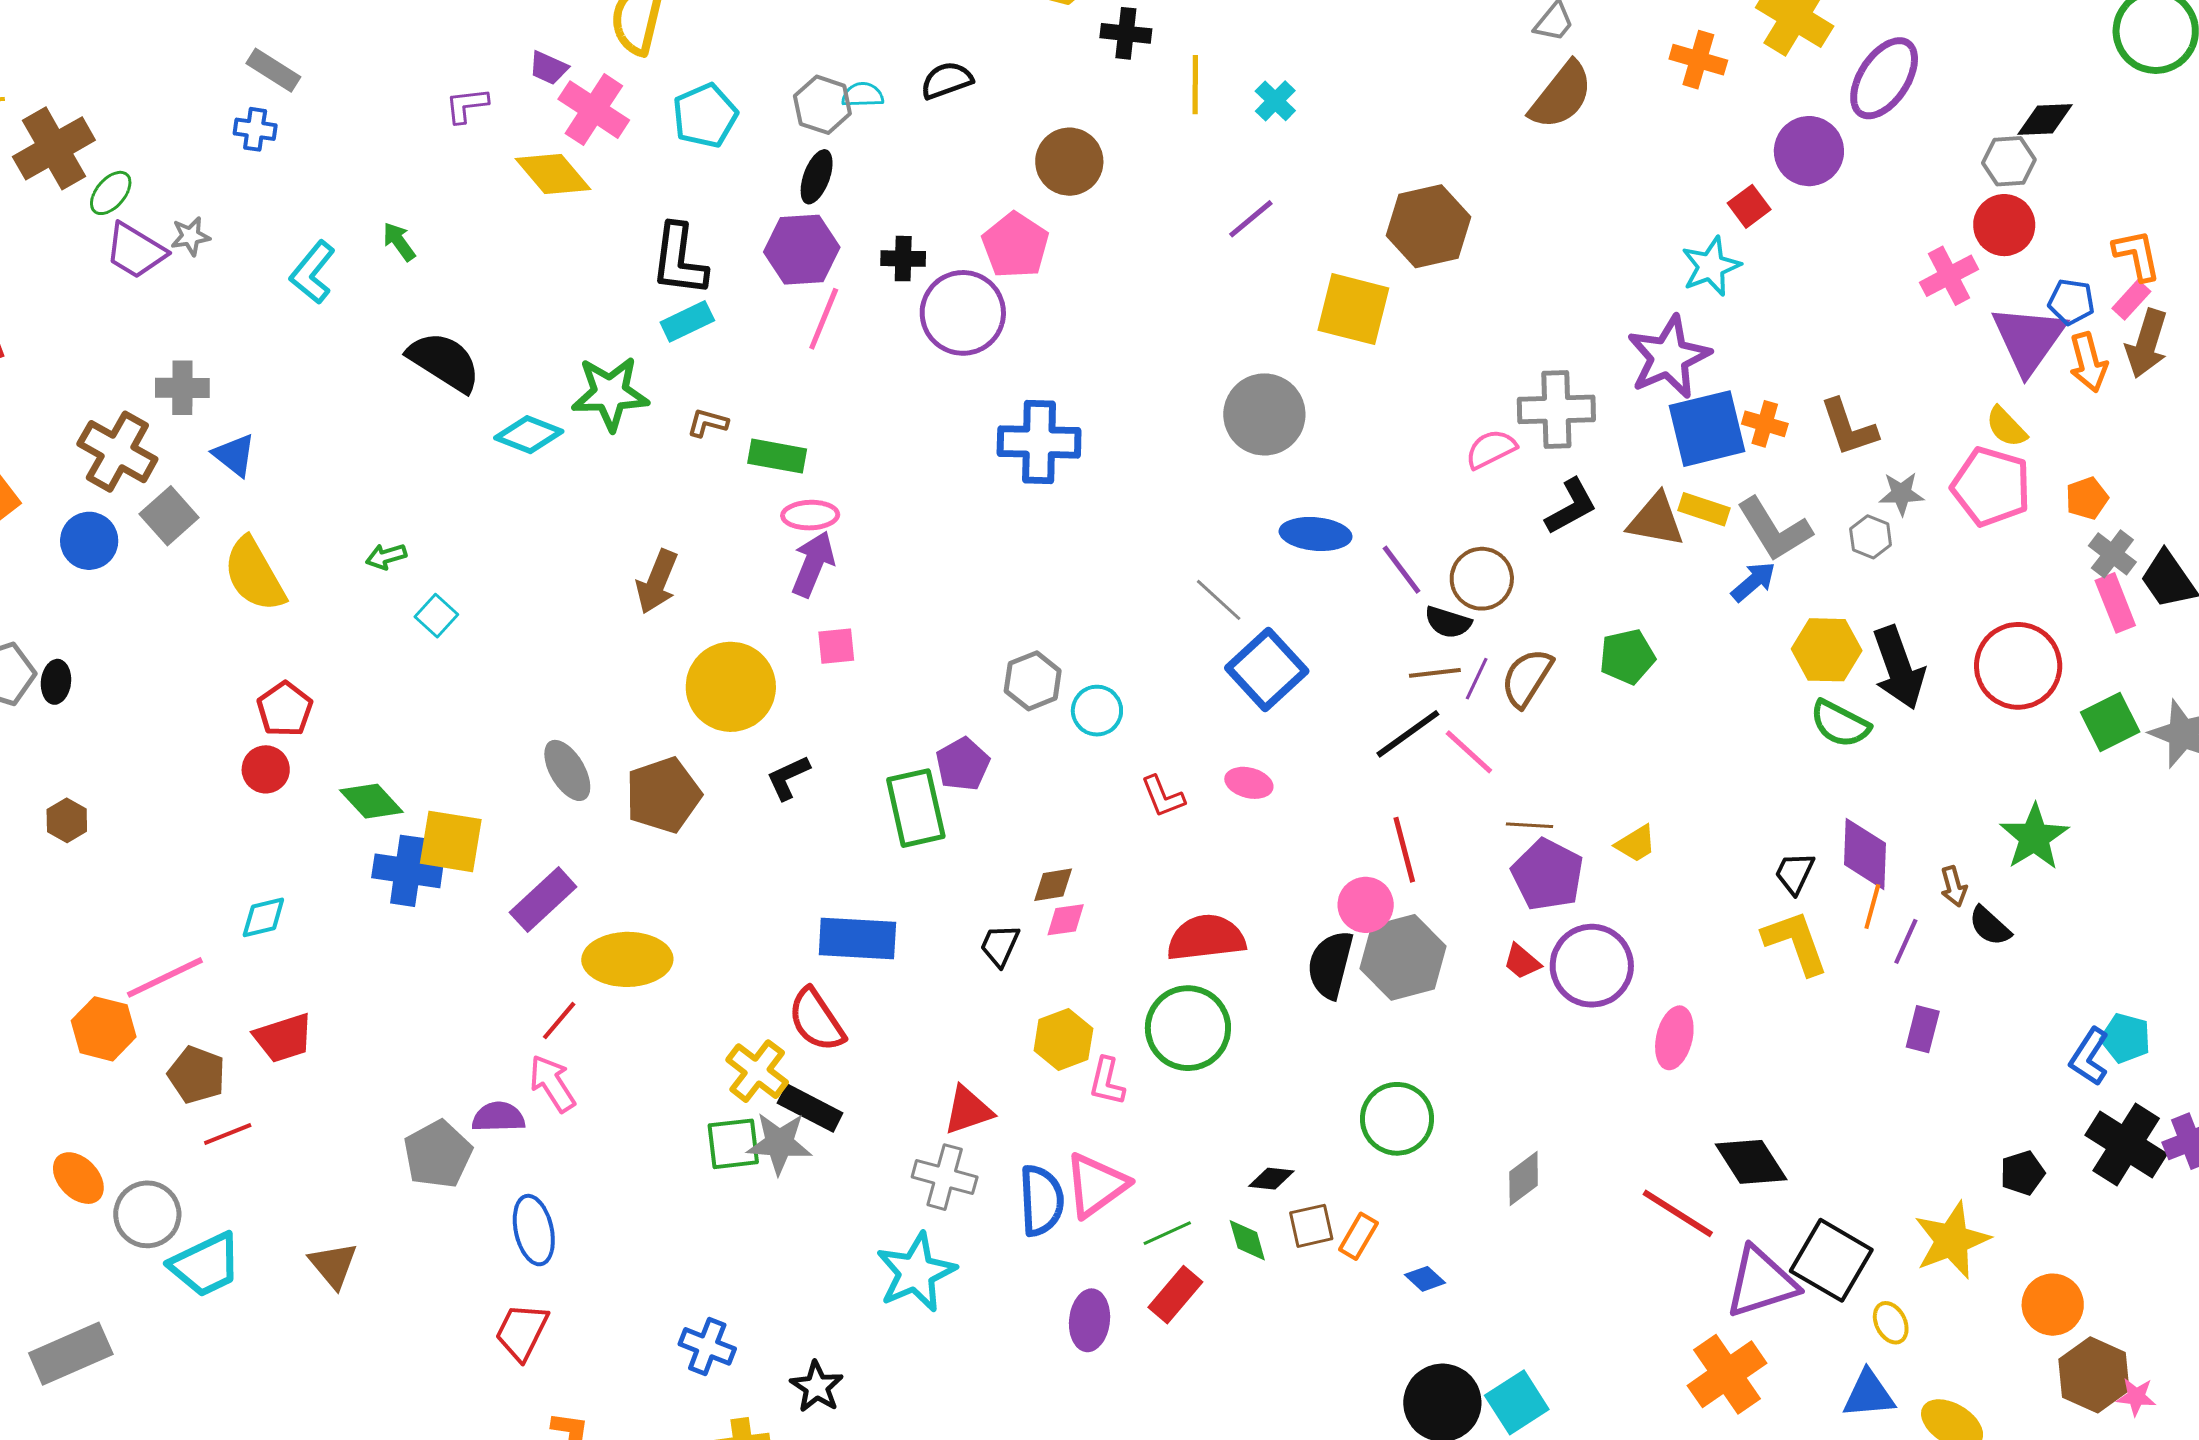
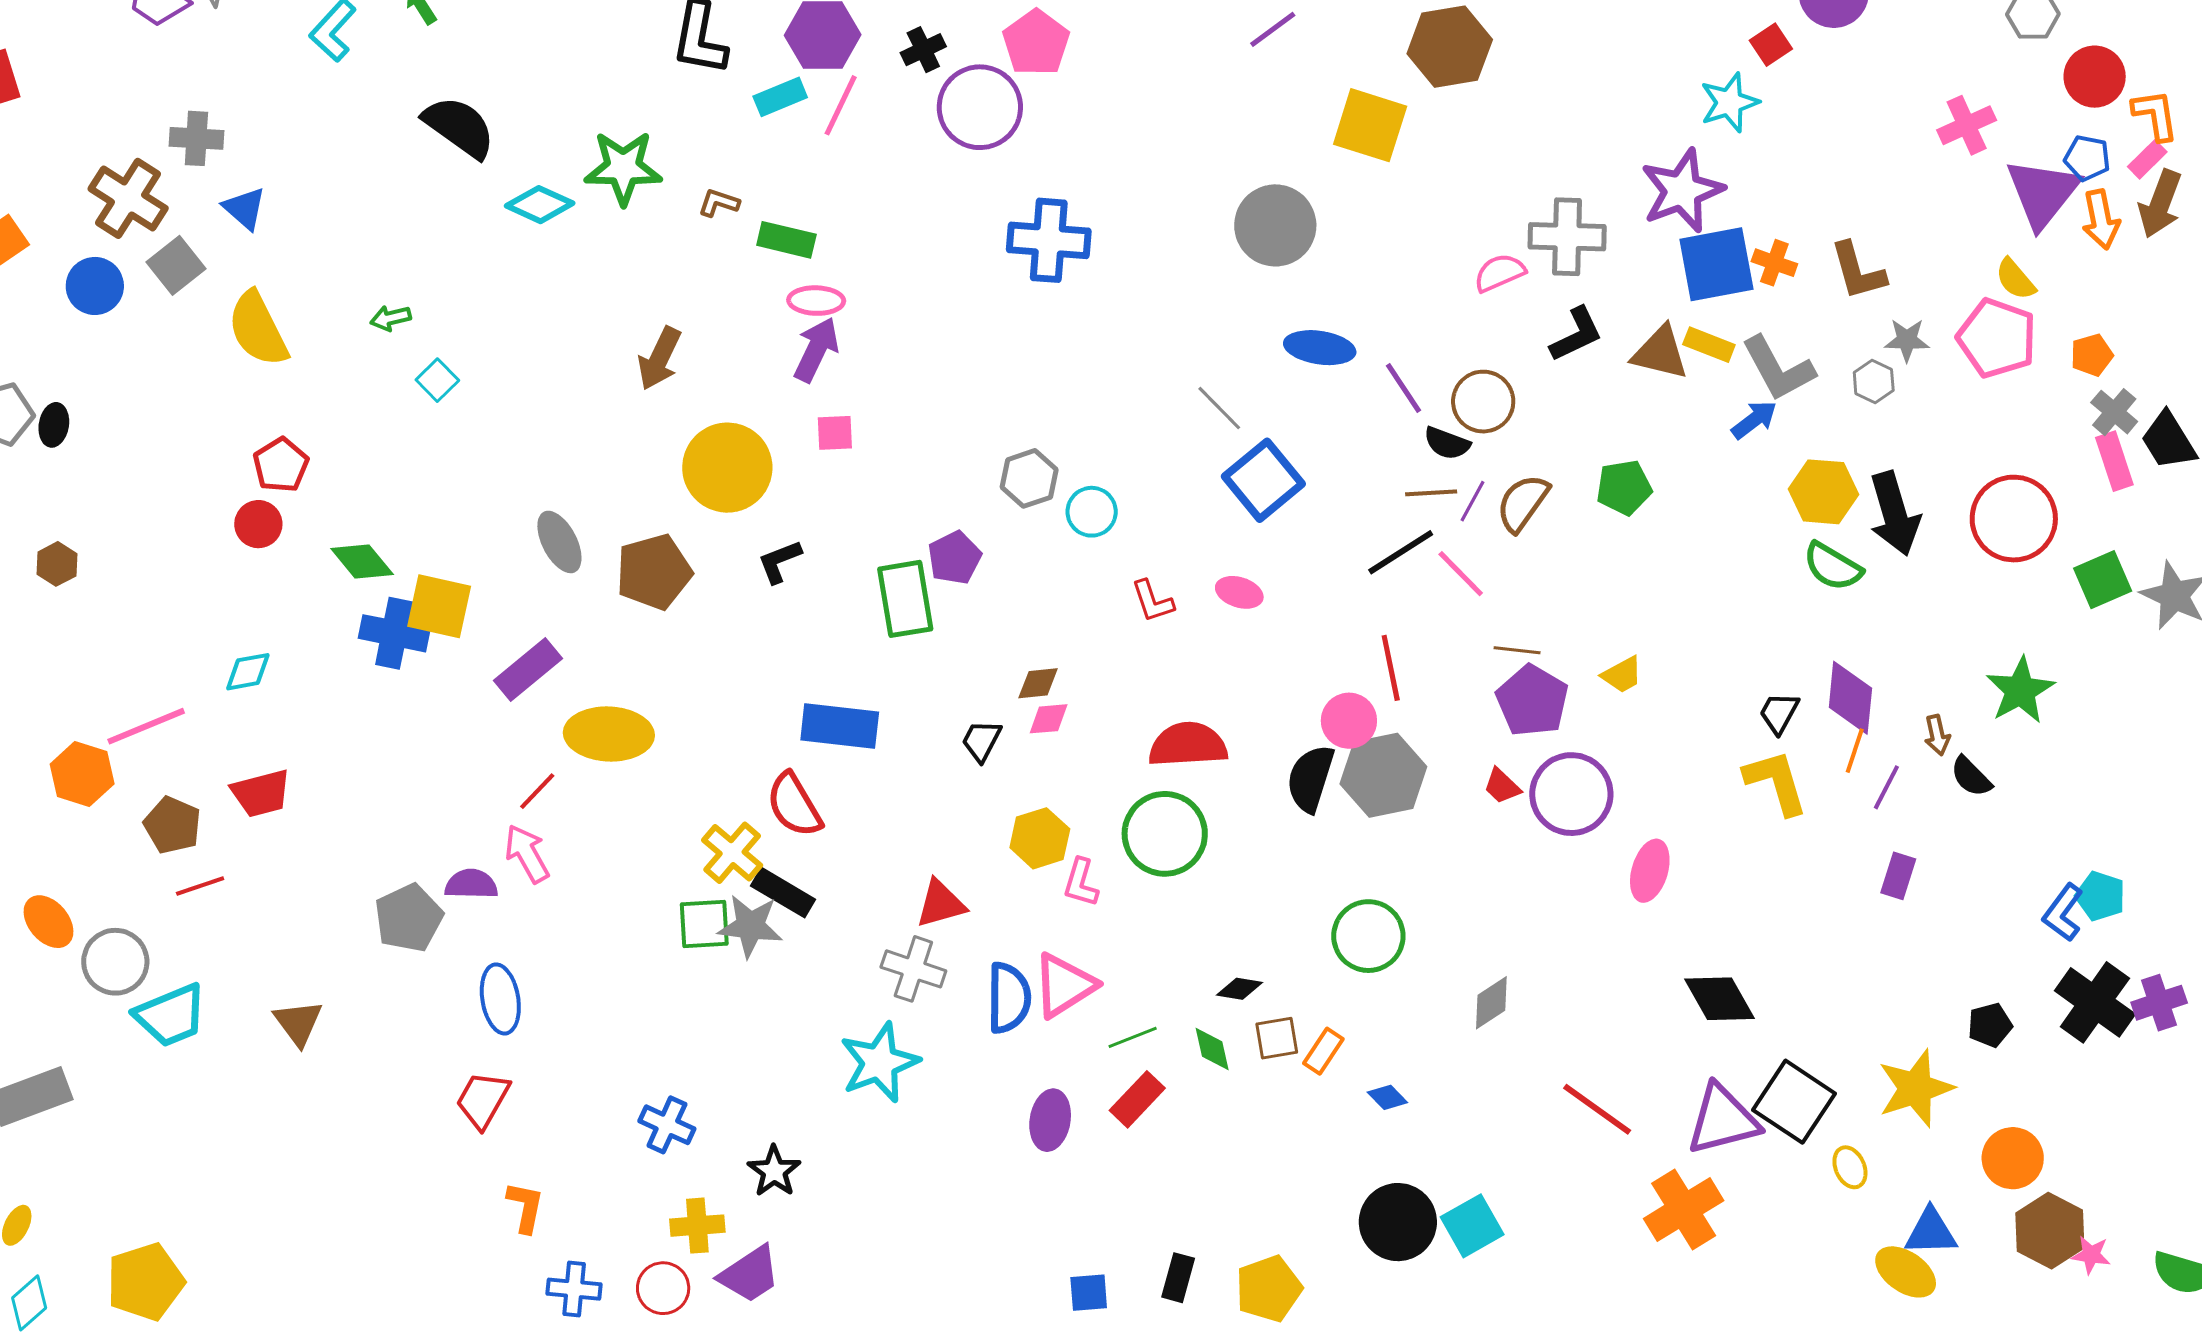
red circle: (2004, 225) -> (2095, 77), moved
black cross: (903, 259) -> (923, 50), turned -30
cyan rectangle: (687, 321) -> (780, 97), moved
red line: (1678, 1213) -> (1597, 1109), moved
blue triangle: (1869, 1394) -> (1931, 1232), moved

